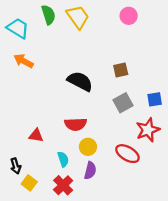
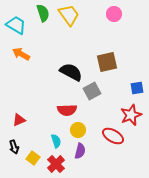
brown square: (121, 70) -> (107, 62), size x1.5
gray square: (123, 103) -> (92, 91), moved
red triangle: (36, 136) -> (19, 120), moved, turned -32
yellow square: (29, 183) -> (33, 158), moved

